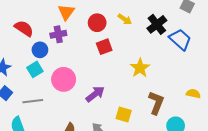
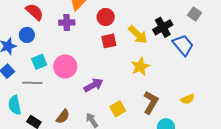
yellow arrow: (125, 19) -> (138, 35), moved, size x1.5
blue circle: (40, 50) -> (27, 35), moved
cyan square: (35, 69) -> (39, 62), moved
yellow semicircle: (193, 94) -> (188, 99), turned 136
yellow square: (124, 114) -> (118, 109), turned 35

